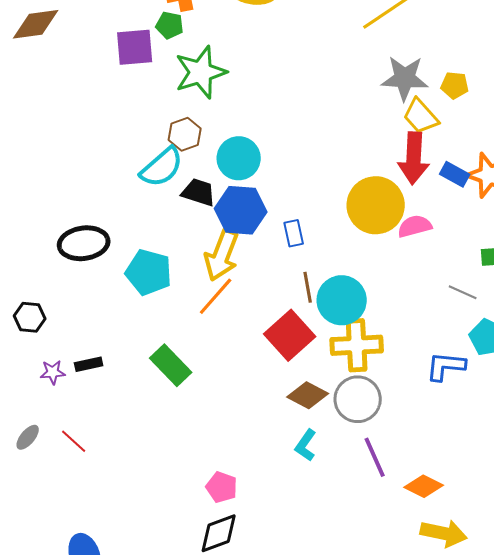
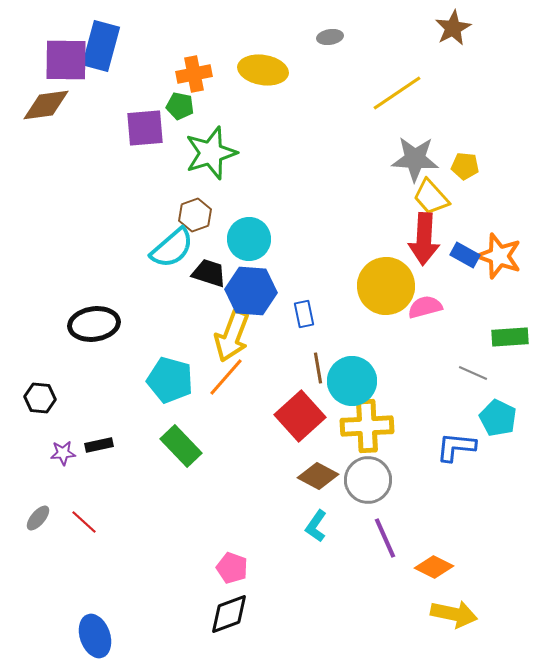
cyan pentagon: (149, 272) -> (170, 380), moved

